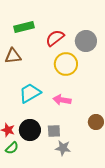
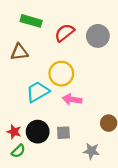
green rectangle: (24, 27) -> (31, 21), turned 30
yellow circle: (66, 64) -> (61, 74), moved
gray star: (63, 148) -> (91, 151), moved

